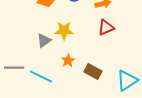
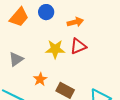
yellow star: (64, 31) -> (55, 49), moved

